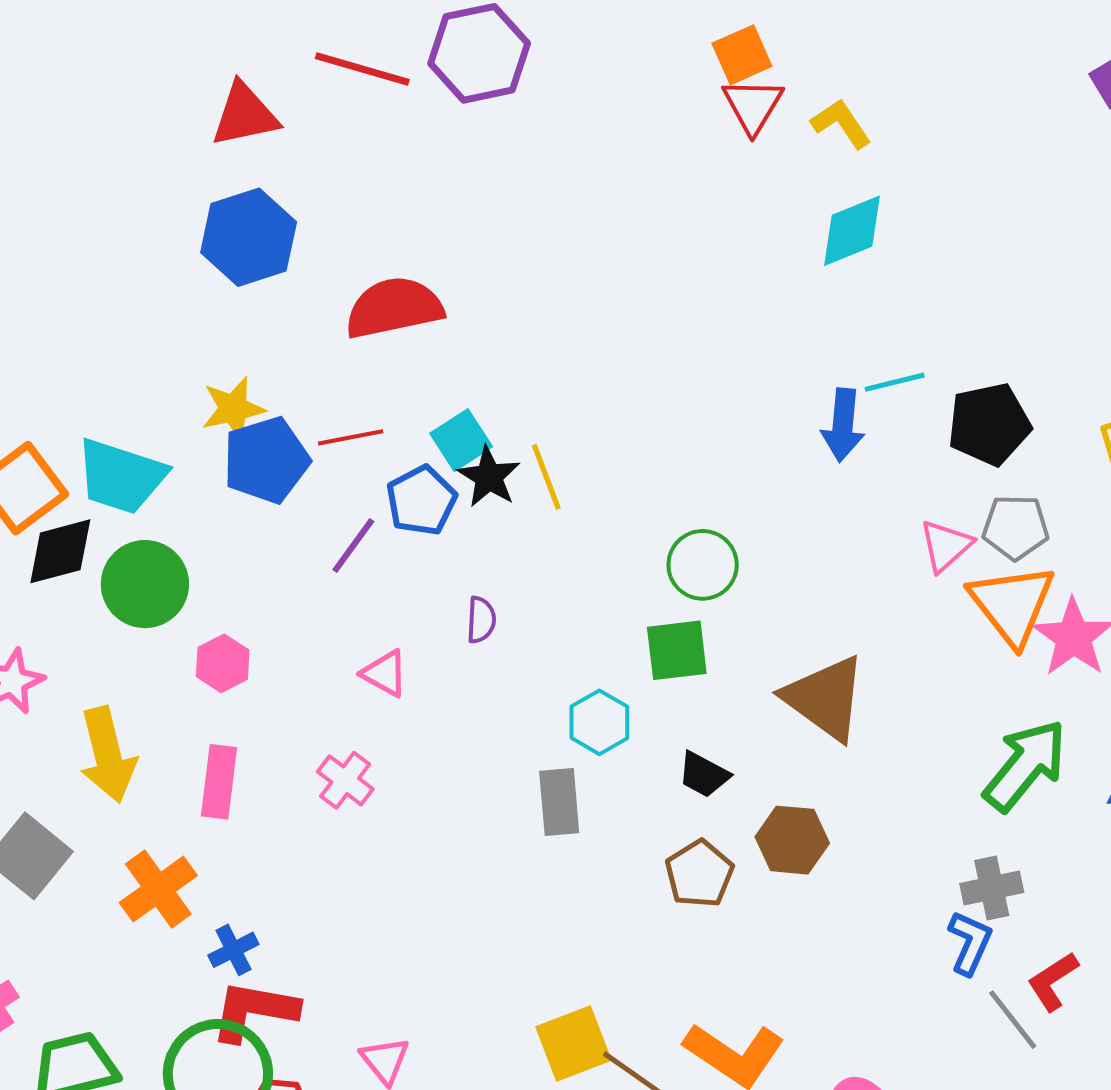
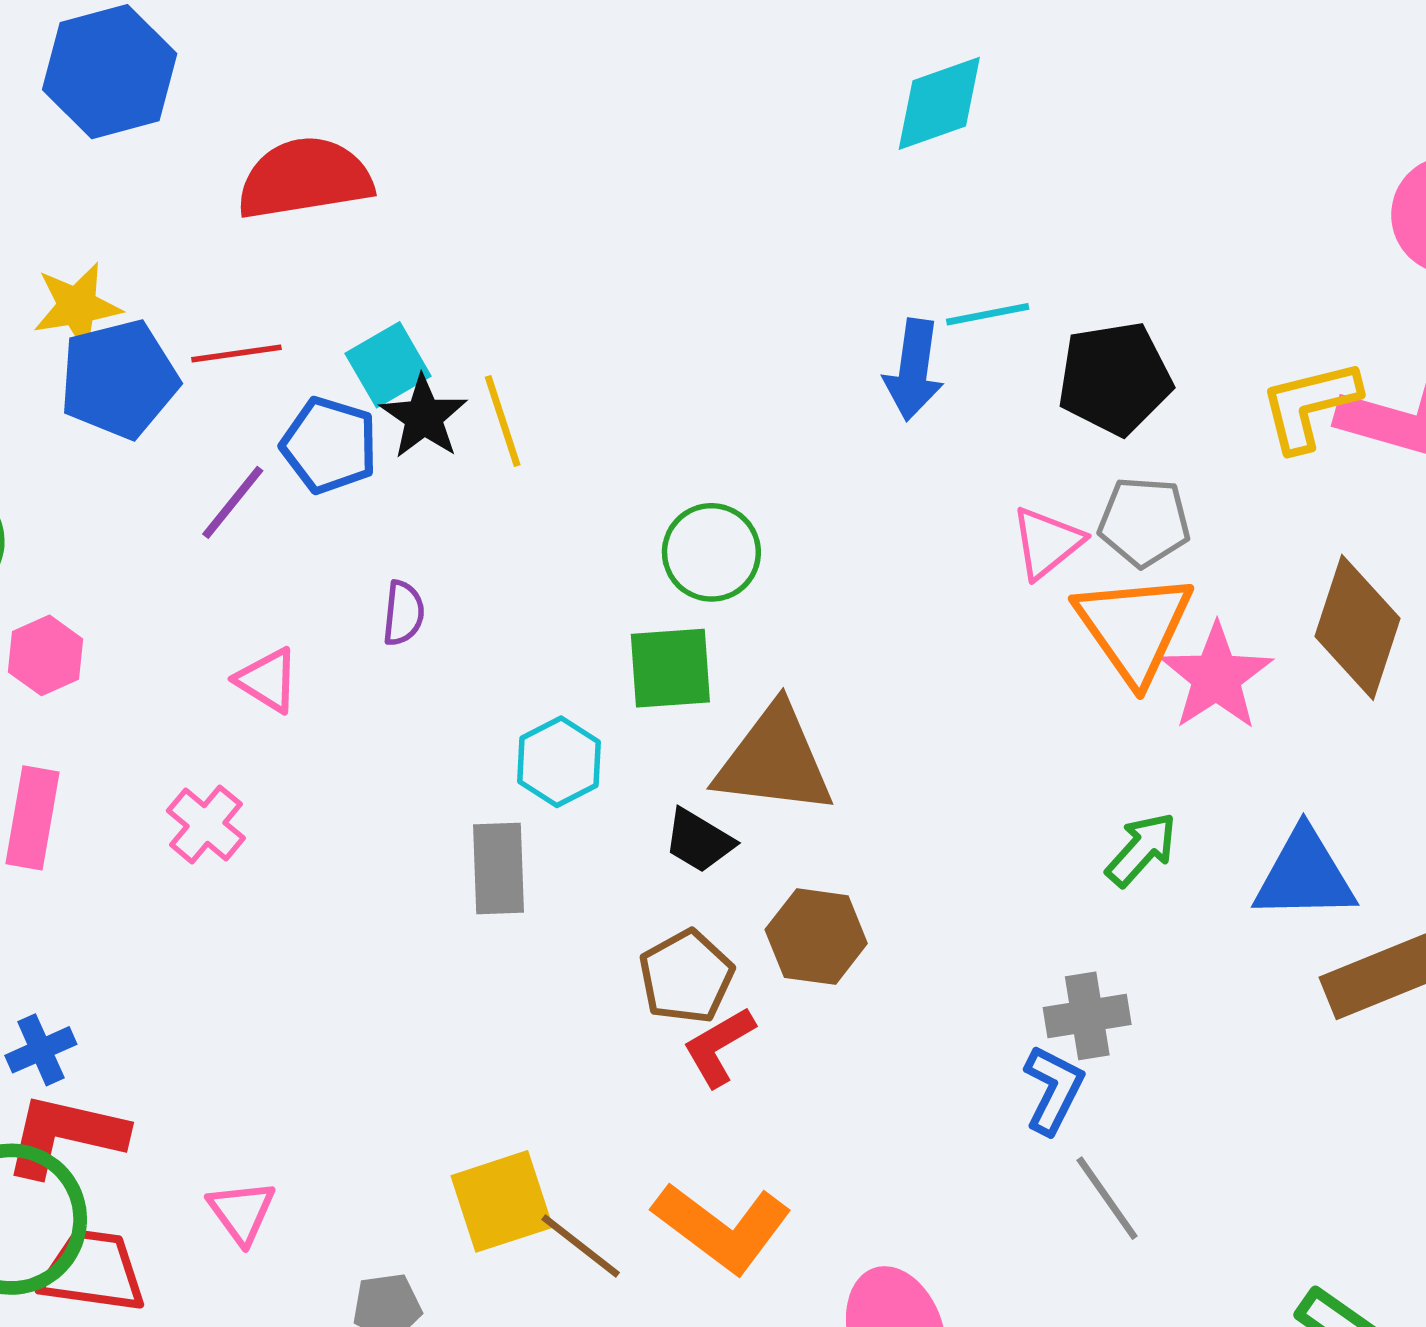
blue pentagon: (421, 501) -> (329, 445), turned -30
brown triangle: (825, 698) -> (774, 760), moved, turned -32
green arrow: (1025, 765) -> (1141, 849), size x0.6
red L-shape: (1053, 981) -> (719, 1047), moved

